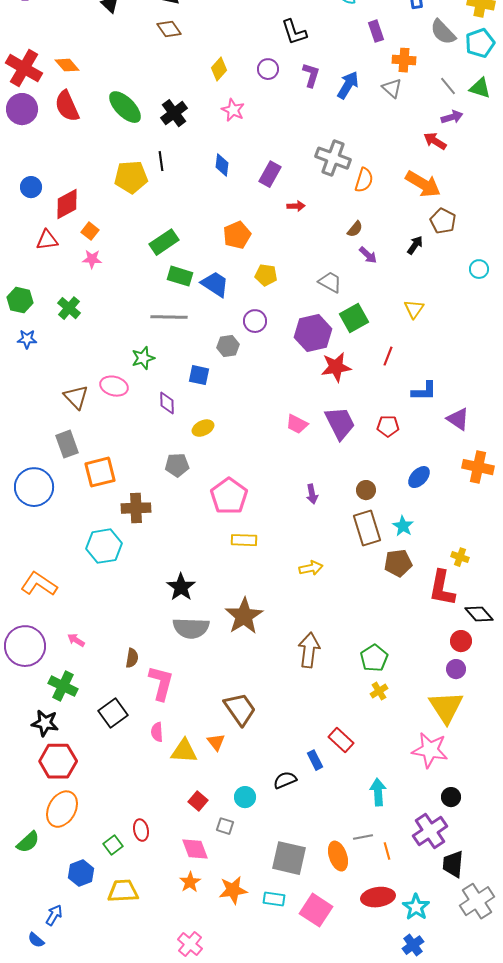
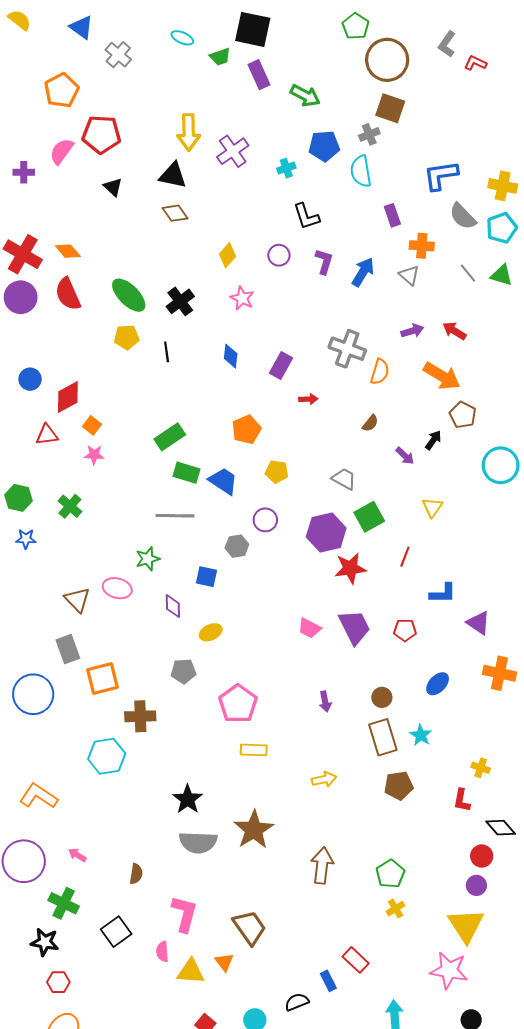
purple arrow: (452, 117) -> (412, 331), moved
yellow pentagon: (131, 177) -> (127, 337), moved, size x0.7
purple arrow: (368, 255) -> (405, 456), moved
cyan circle: (479, 269) -> (501, 465), size x1.8
brown pentagon: (398, 563) -> (399, 786), moved
red L-shape: (442, 588) -> (462, 800), size x0.6
pink L-shape: (161, 683) -> (184, 914), moved
red hexagon: (58, 761) -> (58, 982), size x0.6

